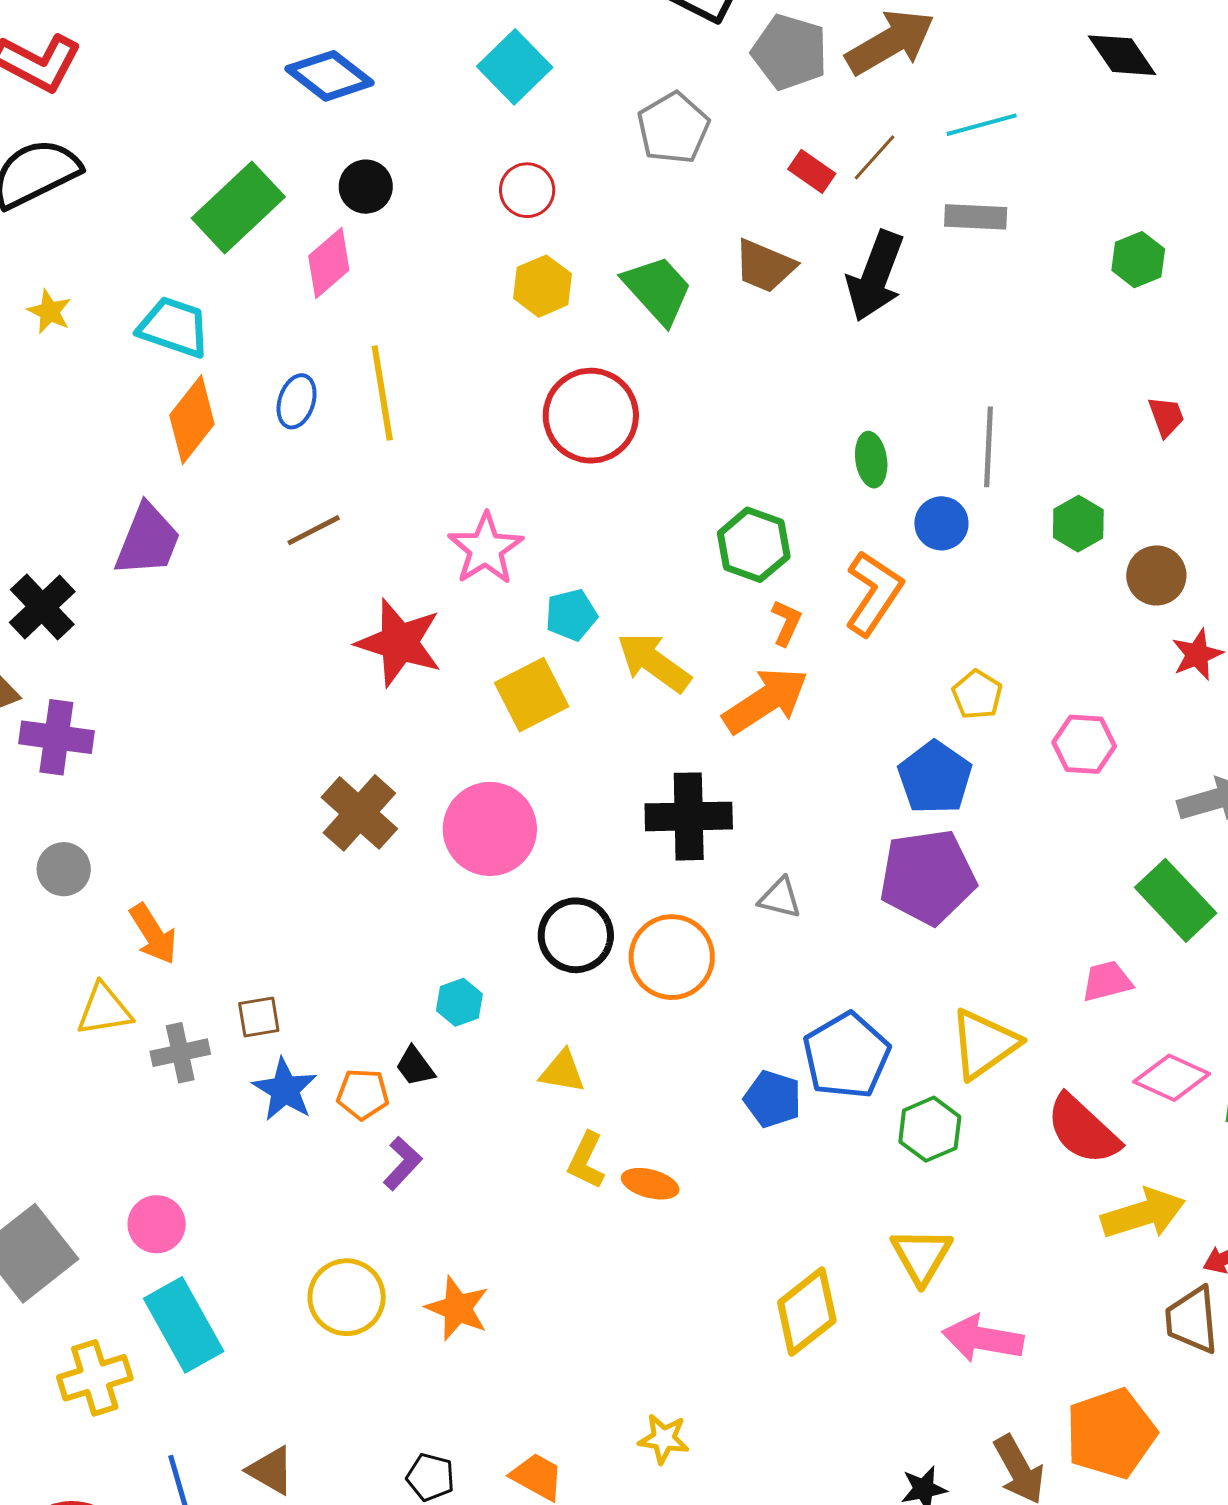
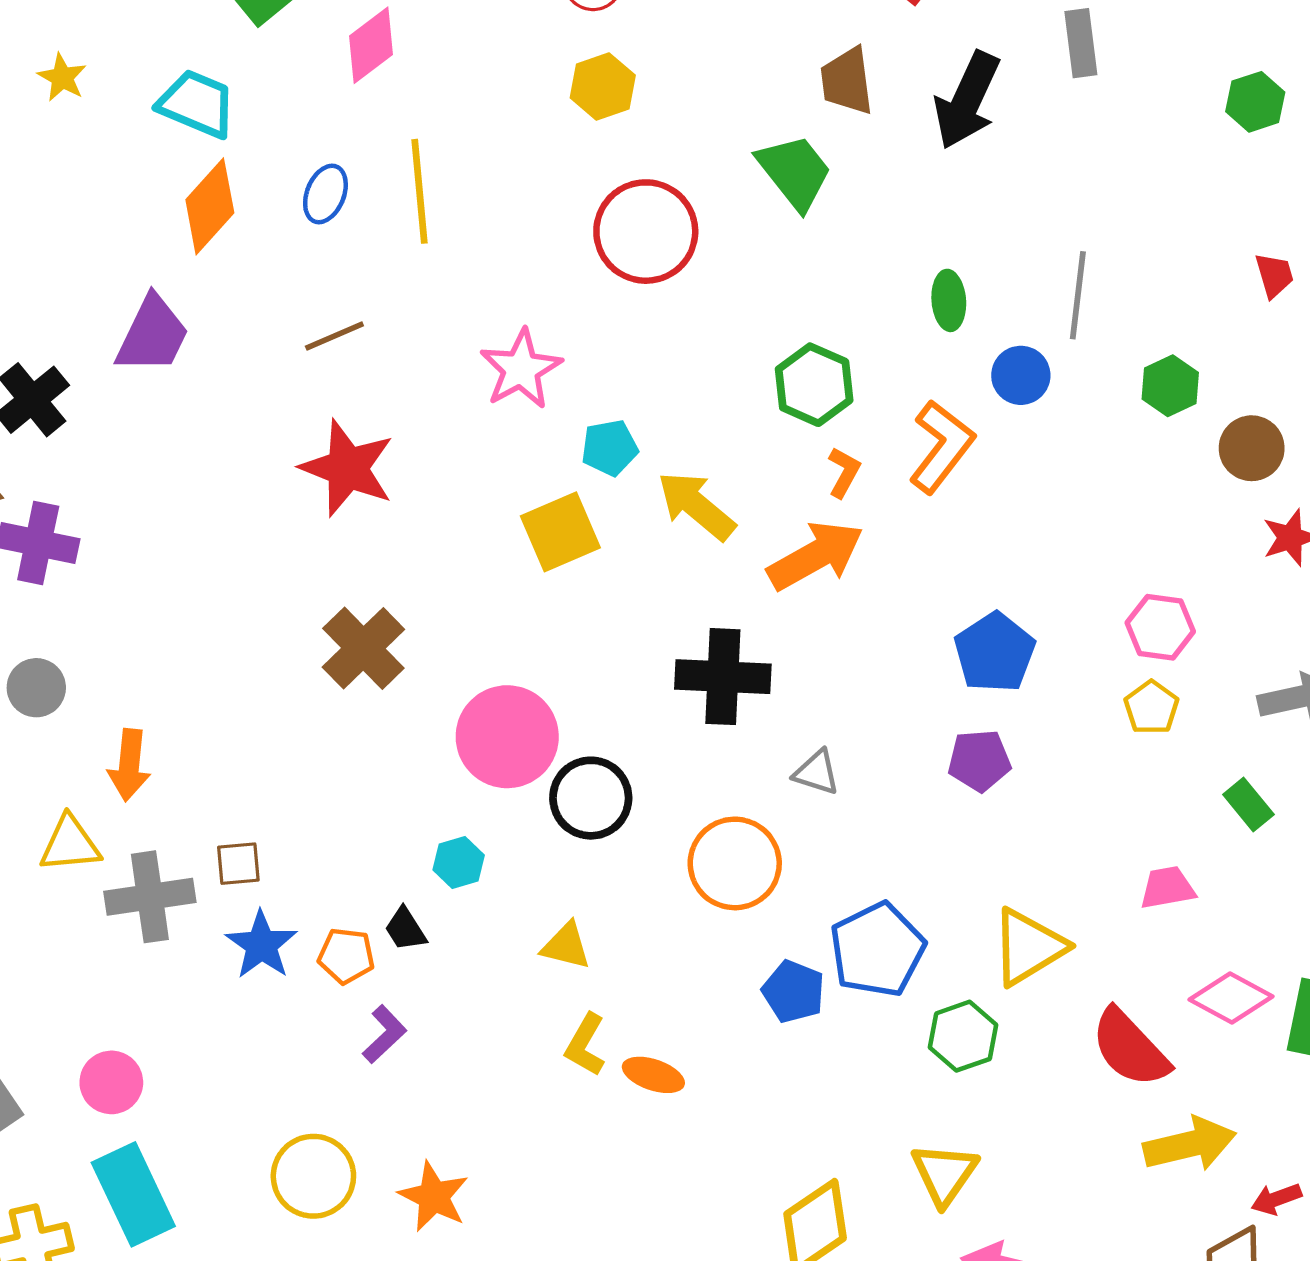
gray rectangle: (976, 217) -> (1081, 43), turned 76
brown trapezoid: (765, 266) -> (847, 81), turned 56
green trapezoid: (658, 290) -> (795, 172), moved
red star: (399, 643) -> (347, 468), moved
yellow pentagon: (977, 695) -> (1151, 708), moved
pink circle: (490, 829) -> (507, 737), moved
purple pentagon: (928, 877) -> (979, 760), size x0.6
green rectangle: (1176, 900) -> (1248, 804), size x0.6
orange arrow: (153, 934) -> (129, 765), turned 34
orange circle: (672, 957) -> (735, 863), moved
gray cross: (180, 1053) -> (150, 897), size x1.4

